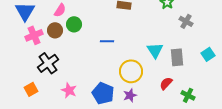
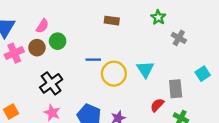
gray rectangle: (177, 57) -> (176, 89), moved
black cross: (48, 63) -> (51, 83), moved
yellow circle: (131, 71) -> (114, 74), moved

